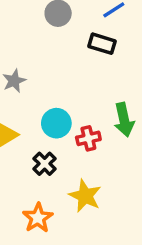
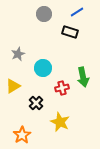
cyan circle: (56, 123) -> (43, 68), moved
orange star: (38, 218) -> (22, 135), moved

